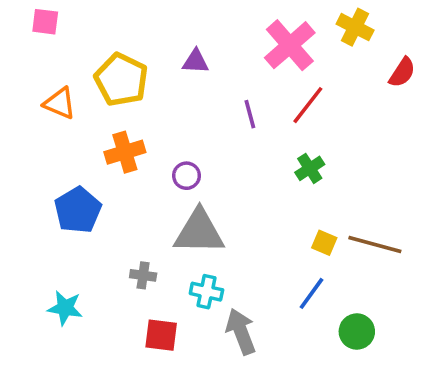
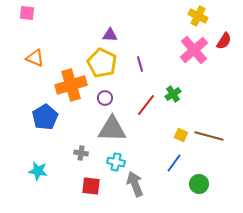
pink cross: (290, 45) -> (194, 50), moved
yellow pentagon: (121, 80) -> (102, 63), moved
red line: (308, 105) -> (146, 105), moved
orange cross: (125, 152) -> (71, 85), size x1.4

